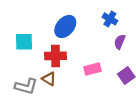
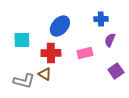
blue cross: (110, 19) -> (101, 19), turned -32
pink rectangle: (93, 69) -> (85, 53), moved

